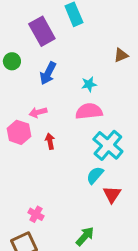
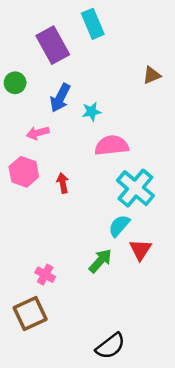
cyan star: (89, 84) -> (92, 112), moved
pink arrow: (38, 112) -> (38, 133), moved
green arrow: (85, 236) -> (100, 261), moved

